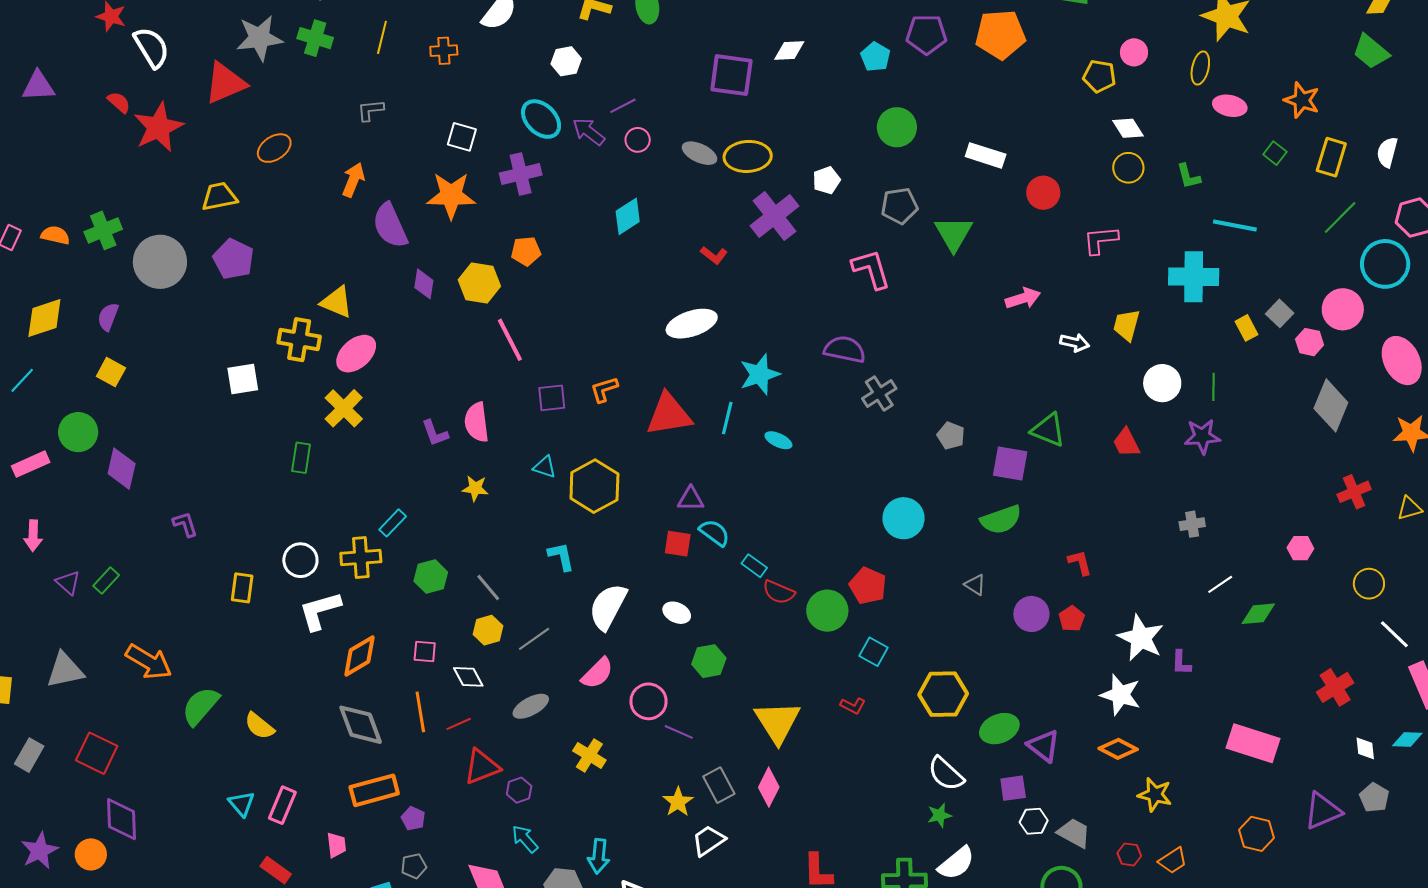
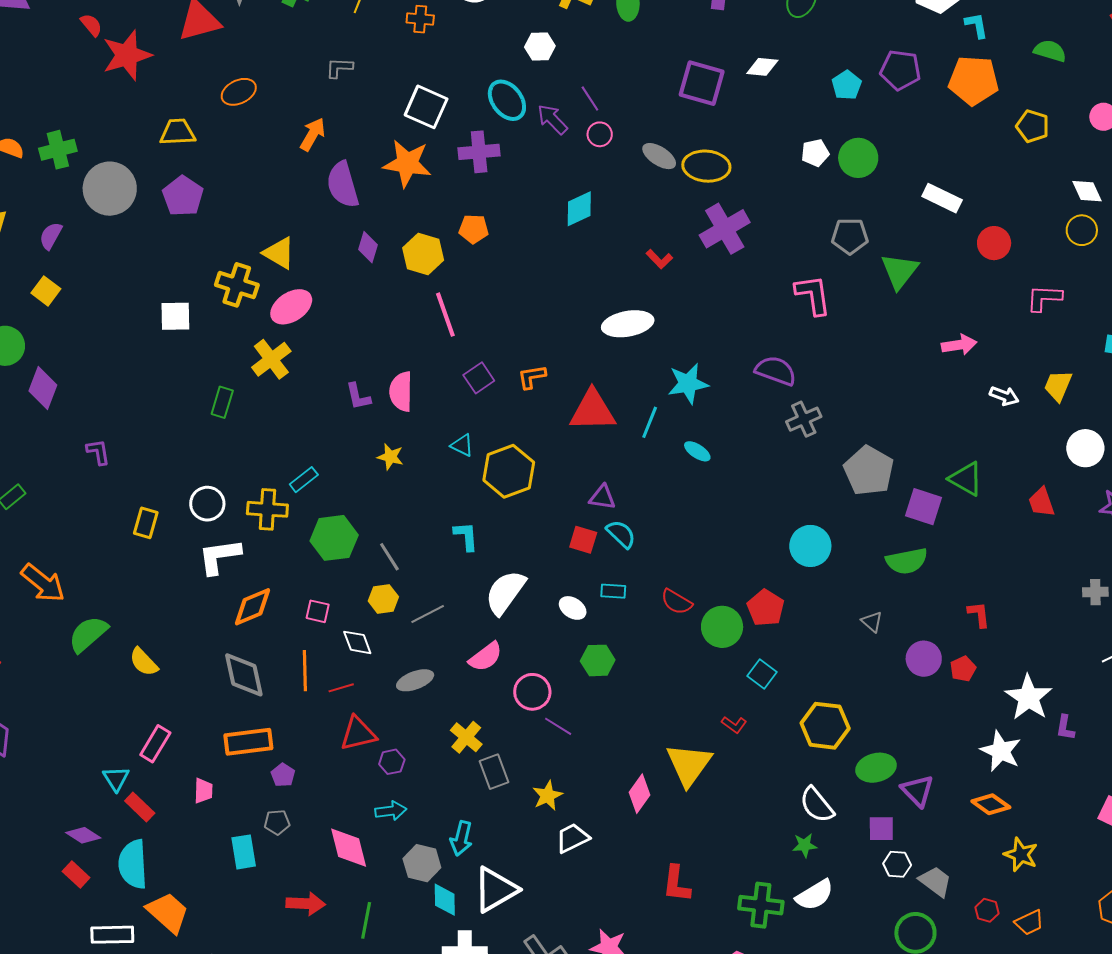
yellow pentagon: (1099, 76) -> (1033, 126), moved
purple line: (623, 106) -> (590, 98), turned 76
white square: (462, 137) -> (426, 107), size x1.4
white pentagon: (826, 180) -> (815, 153), moved
purple square: (552, 398) -> (479, 378), turned -36
gray pentagon: (951, 436) -> (869, 471), size x1.8
cyan rectangle: (754, 566) -> (613, 591), moved, turned -40
green hexagon: (431, 577) -> (334, 538), size x1.4
yellow triangle: (777, 722) -> (689, 765), moved
gray rectangle: (719, 785) -> (494, 772), moved
cyan triangle: (242, 804) -> (116, 779), moved
cyan arrow: (525, 839) -> (391, 811), turned 116

